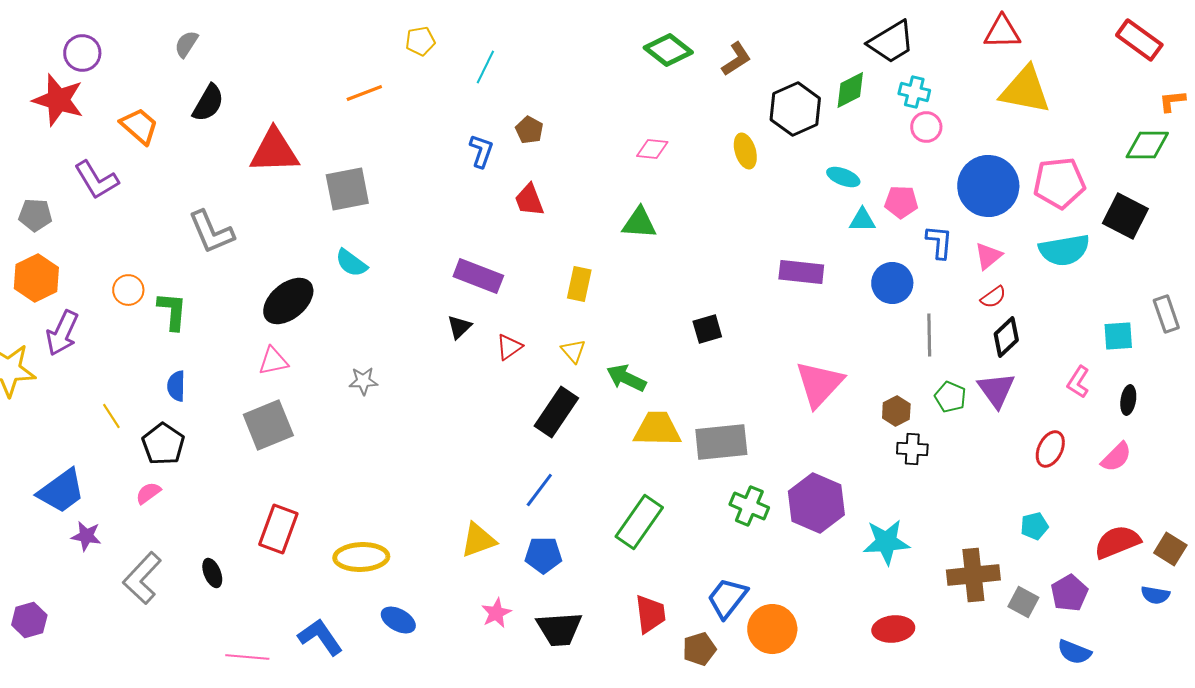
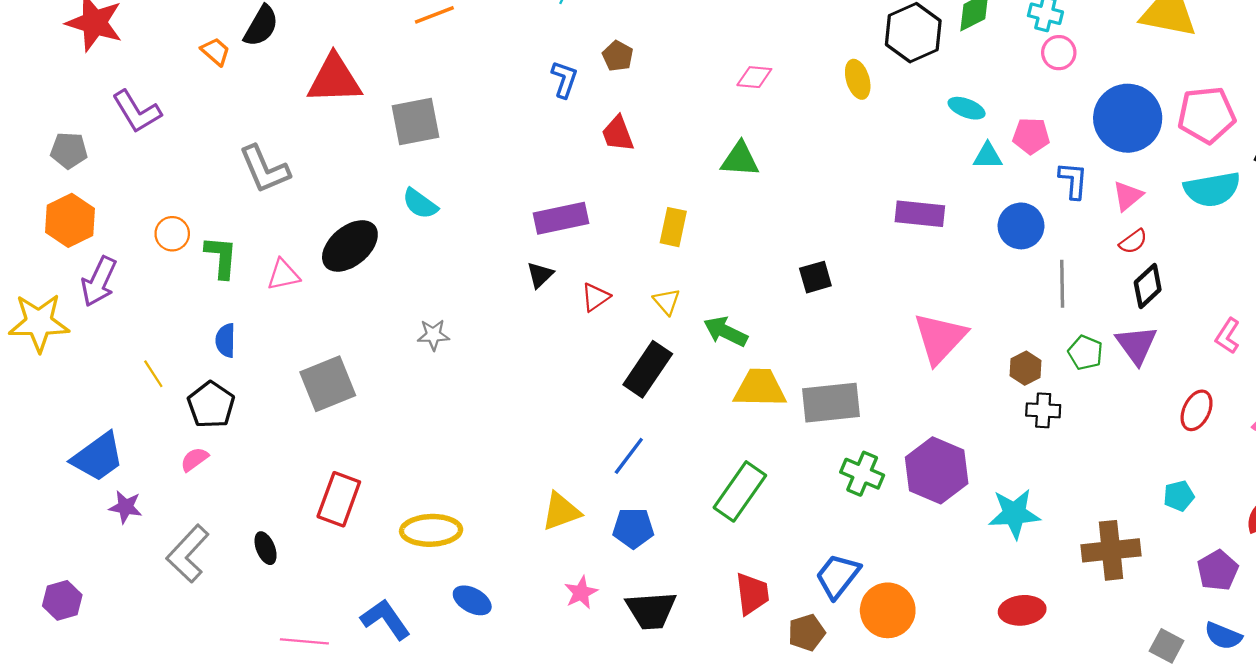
orange trapezoid: (139, 126) -> (216, 52), moved, size x0.7
purple rectangle: (478, 276) -> (561, 218), turned -33
pink triangle: (273, 361) -> (283, 275), moved
gray square: (1023, 602) -> (1167, 646), moved

